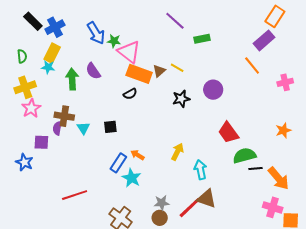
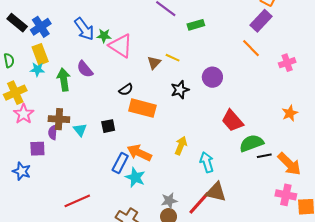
yellow rectangle: (52, 53) -> (40, 54), turned -42
orange rectangle: (139, 74) -> (142, 108), moved
orange arrow: (137, 155) -> (139, 153), size x1.6

